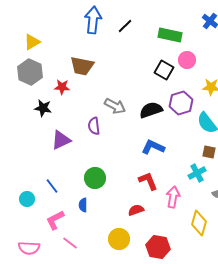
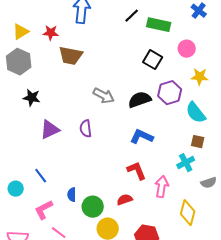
black line: (125, 26) -> (132, 16), moved
pink circle: (187, 60) -> (187, 49), moved
red star: (62, 87) -> (51, 33), moved
purple semicircle: (94, 126) -> (86, 129), moved
green circle: (95, 178) -> (93, 207), moved

